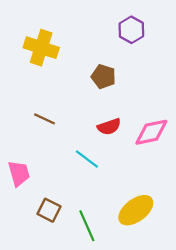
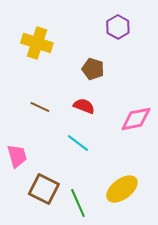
red semicircle: (109, 127) -> (84, 106), moved, turned -140
brown square: (49, 210) -> (44, 189), size x1.4

